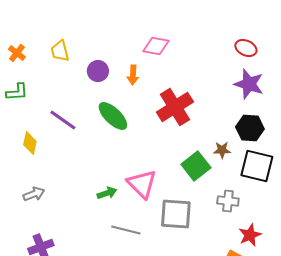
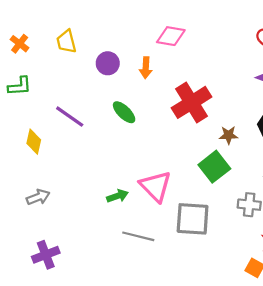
green ellipse: (113, 116) -> (124, 112), size x0.7
brown star: (222, 150) -> (229, 135), moved

